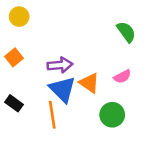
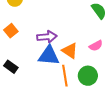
blue triangle: (62, 89) -> (49, 56), turned -40
orange line: (52, 115) -> (65, 76), moved

